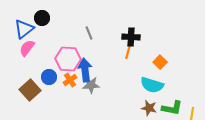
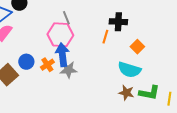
black cross: (131, 37) -> (118, 22), moved
pink hexagon: (68, 59) -> (60, 35), moved

